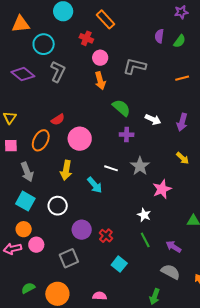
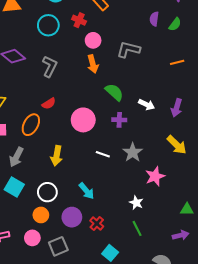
cyan circle: (44, 44) -> (48, 25), moved
gray L-shape: (58, 72) -> (50, 66), moved
pink circle: (80, 139) -> (83, 120), moved
yellow arrow: (183, 158) -> (177, 145), size x1.5
gray arrow: (27, 172) -> (16, 157), turned 48
cyan arrow: (95, 185) -> (86, 191), moved
orange circle: (24, 229) -> (41, 215), moved
pink circle: (36, 245) -> (32, 238), moved
purple arrow: (173, 247) -> (181, 235), moved, turned 133

